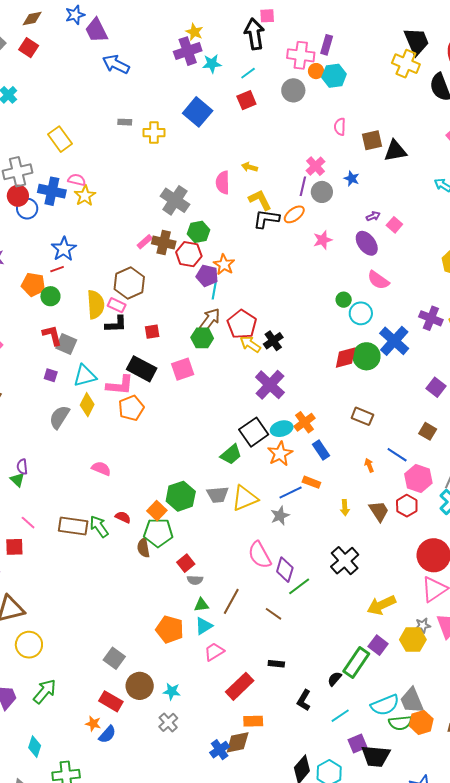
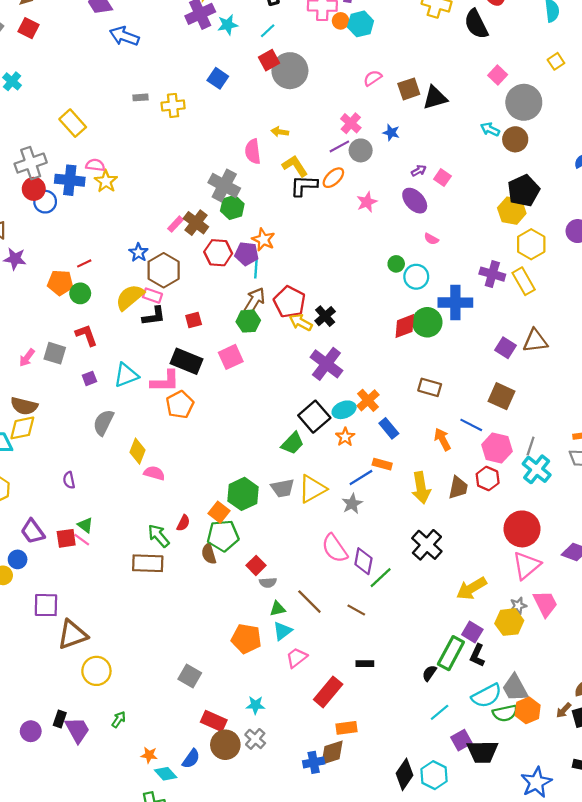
gray circle: (293, 90) -> (290, 71), moved, size x1.4
blue square: (198, 112) -> (218, 78), size x0.7
pink semicircle: (340, 127) -> (373, 78), turned 60
purple line: (303, 186) -> (339, 146), turned 54
gray cross: (175, 200) -> (224, 185), moved
brown cross: (164, 242) -> (196, 223), turned 30
blue star: (64, 249) -> (139, 253), moved, size x0.7
red hexagon: (189, 254) -> (218, 253), moved
pink semicircle: (378, 280) -> (431, 239), size x0.6
yellow semicircle: (96, 305) -> (130, 297), turned -120
blue cross: (394, 341) -> (455, 303), turned -36
gray square: (66, 344) -> (55, 353), moved
purple square: (51, 375) -> (89, 378), turned -32
yellow diamond: (87, 405) -> (137, 451), moved
brown square: (428, 431) -> (502, 396), size x1.4
orange star: (280, 454) -> (345, 437), size x0.7
orange arrow: (369, 465) -> (442, 439), size x1.5
green triangle: (17, 480) -> (85, 525), moved
yellow arrow: (345, 508) -> (421, 488), size x1.8
brown trapezoid: (379, 511) -> (458, 488), turned 50
red semicircle: (123, 517) -> (183, 523), turned 98
brown rectangle: (73, 526) -> (148, 563), moved
red square: (14, 547) -> (66, 538), moved
brown line: (231, 601) -> (309, 602), turned -68
brown circle: (140, 686) -> (225, 745), moved
green arrow: (45, 691) -> (119, 719), size x0.6
black L-shape: (304, 700) -> (477, 655), moved
red rectangle: (111, 701) -> (214, 721), moved
orange star: (93, 724) -> (149, 755), moved
cyan diamond: (35, 747) -> (166, 774), moved, turned -55
blue cross: (220, 750) -> (314, 762), turned 30

